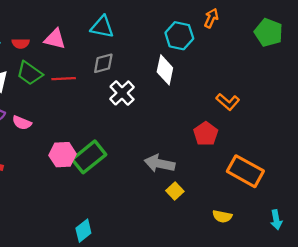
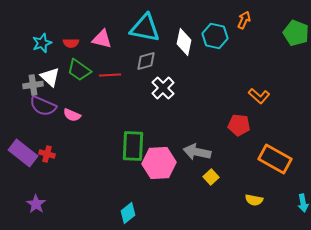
cyan triangle: (102, 27) -> (145, 28), size x1.4
white diamond: (165, 70) -> (184, 42), moved
red pentagon: (206, 134) -> (239, 125), turned -30
pink hexagon: (63, 155) -> (159, 163), moved, size x1.4
green rectangle: (89, 157) -> (133, 146), turned -48

